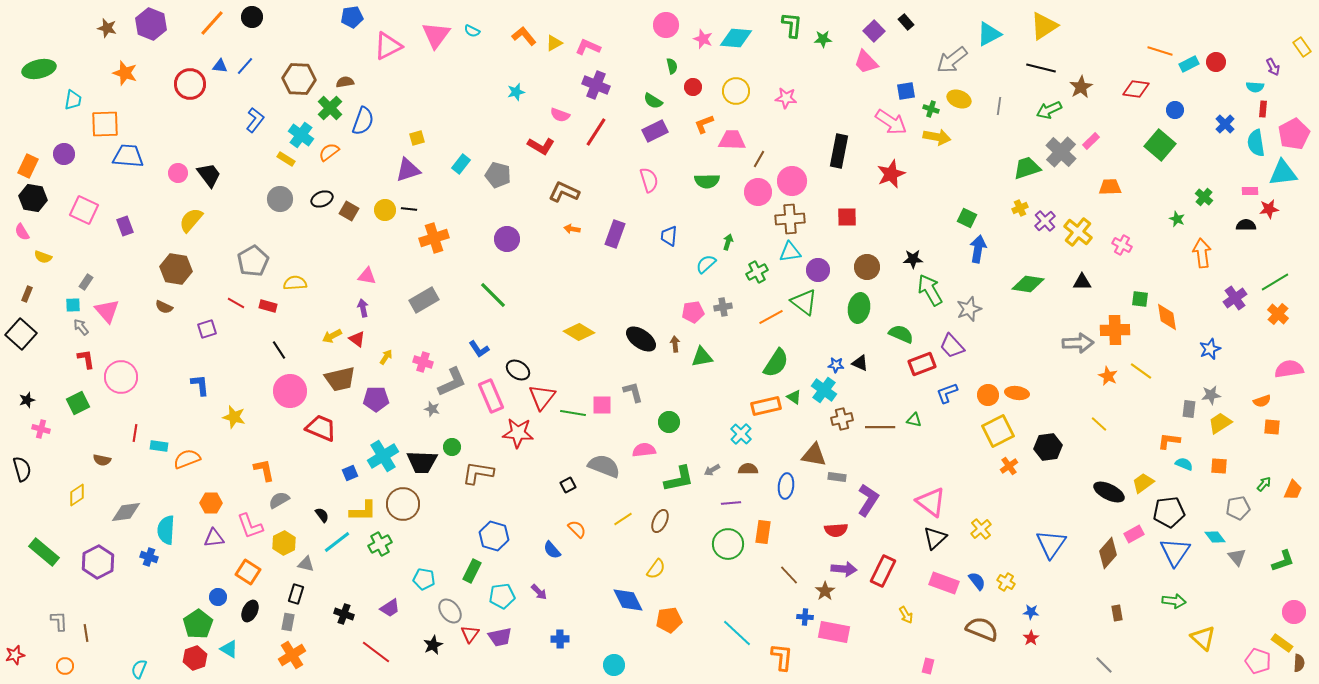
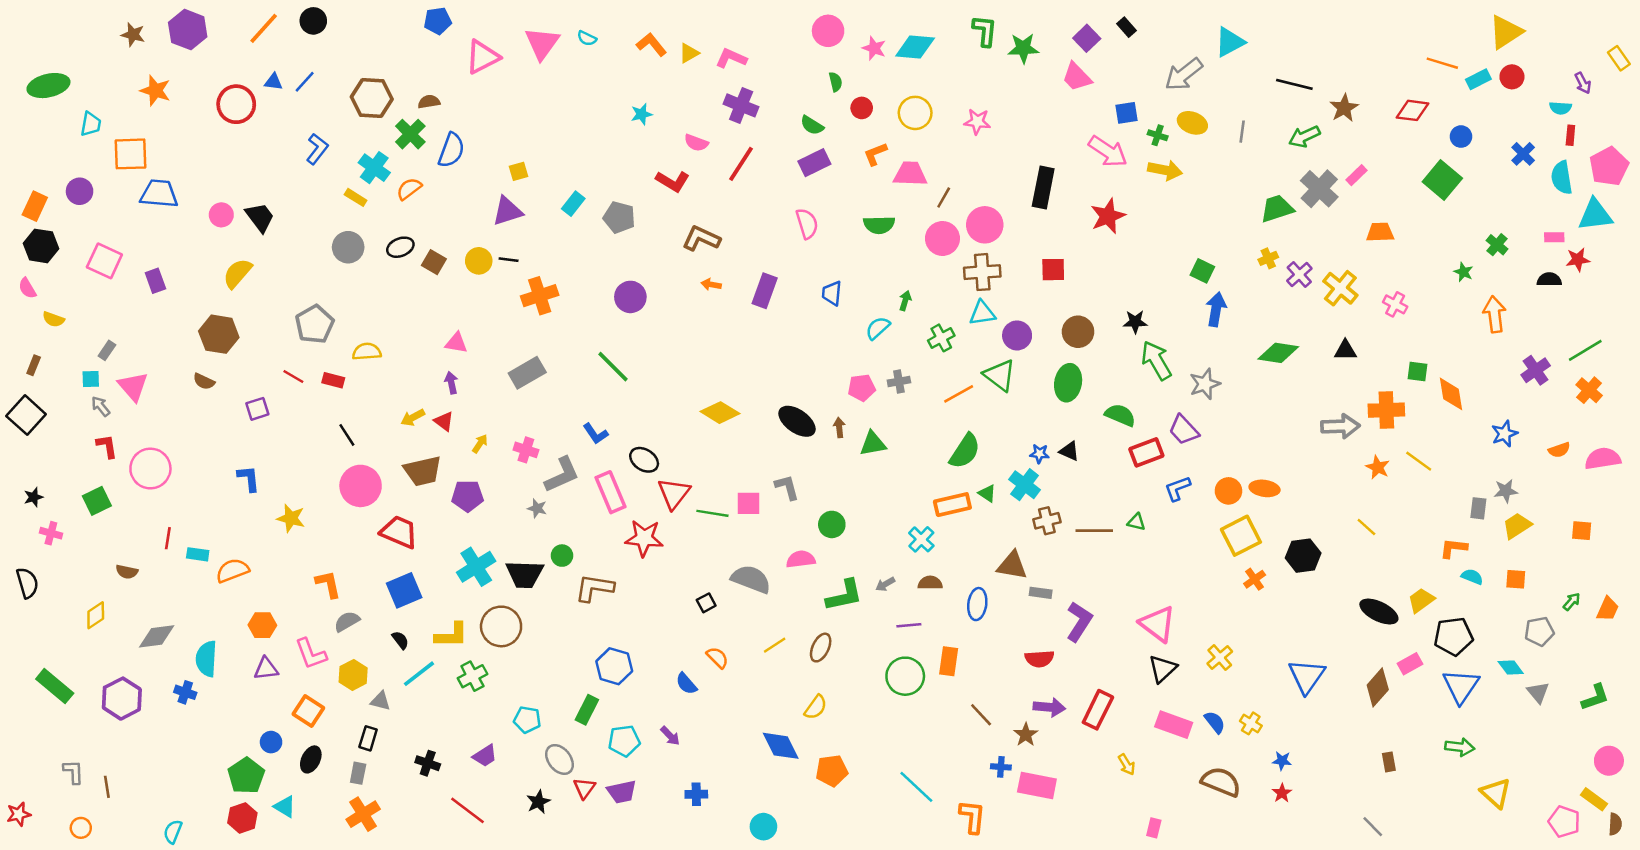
yellow triangle: (1044, 26) -> (1506, 32), moved
green star: (823, 39) -> (1023, 48), size x1.4
orange semicircle: (1262, 401) -> (1559, 450), moved
blue square: (350, 473) -> (404, 590), moved, size x1.8

